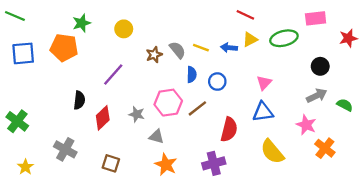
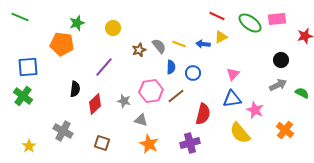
green ellipse: (284, 38) -> (250, 23), moved, turned 50
blue square: (23, 53) -> (28, 67), moved
green cross: (17, 121) -> (23, 96), moved
pink star: (306, 125) -> (255, 110), moved

